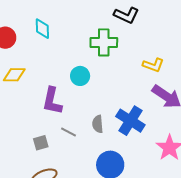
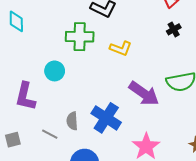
yellow L-shape: (153, 65) -> (121, 48), moved
gray line: (68, 132) -> (50, 134), moved

